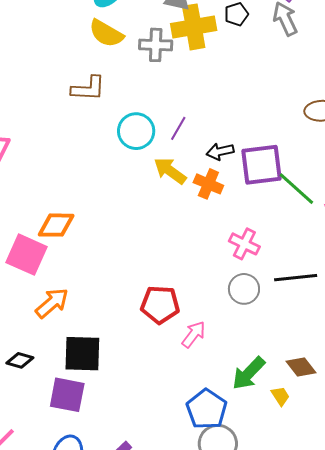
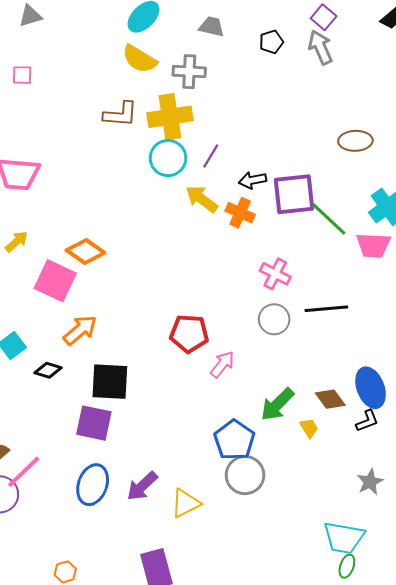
yellow cross: (194, 27) -> (170, 117), moved
orange diamond: (56, 225) -> (86, 251), turned 33
black diamond: (20, 360) -> (48, 370), moved

